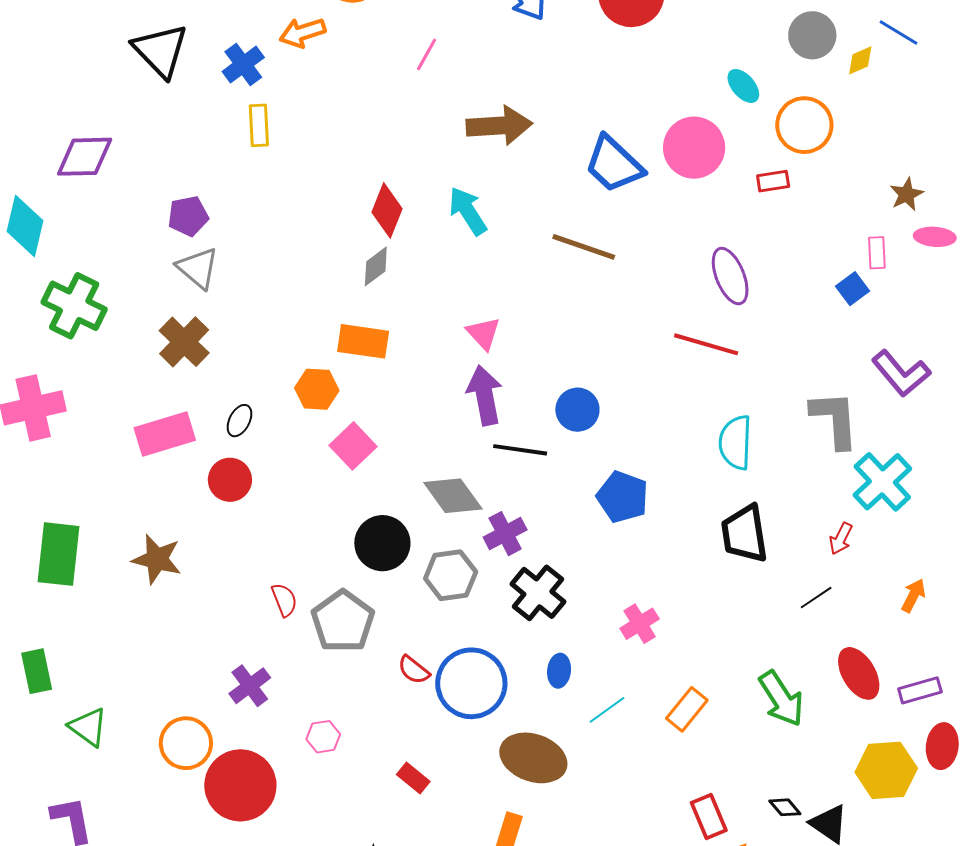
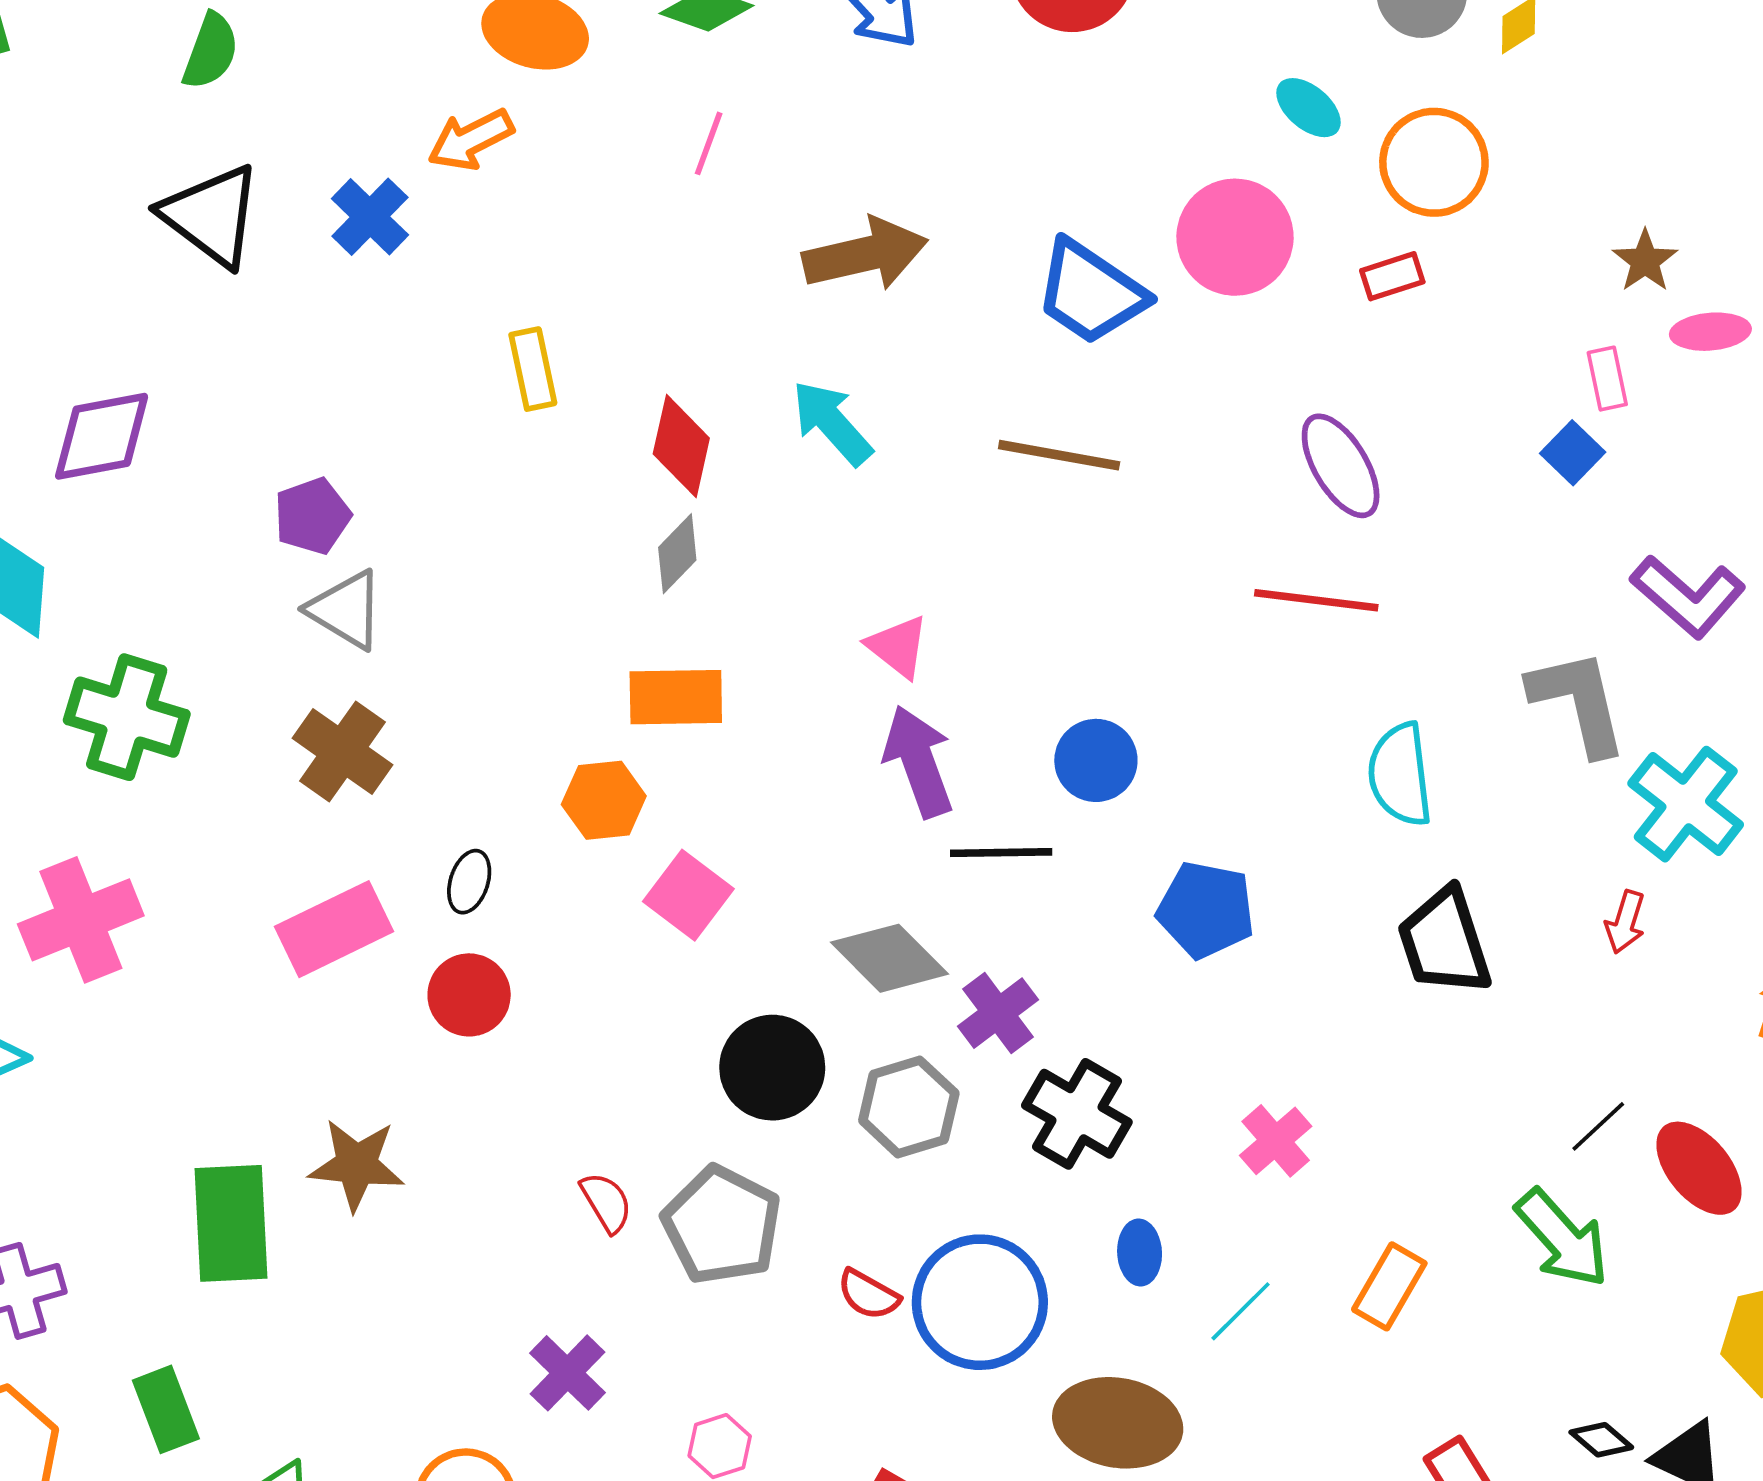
yellow rectangle: (259, 125) -> (533, 369), moved
green rectangle: (59, 554) -> (231, 1223), moved
black line: (816, 598) -> (1598, 1126), moved

